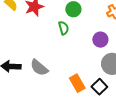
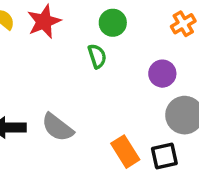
black square: (99, 87) -> (164, 156), turned 35

